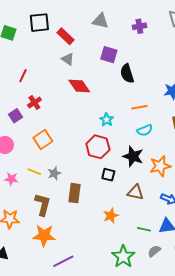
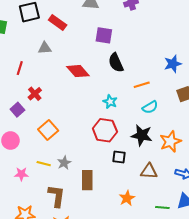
gray triangle: (68, 59) -> (45, 48), moved, turned -32
black semicircle: (127, 73) -> (116, 63), moved

